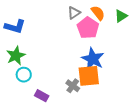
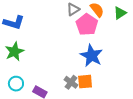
cyan circle: (24, 75) -> (16, 84), moved
orange square: (89, 76) -> (85, 82), moved, size x0.7

